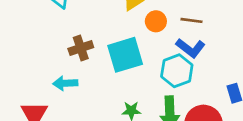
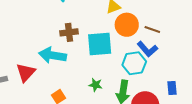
orange circle: (156, 21) -> (127, 25), size x1.5
cyan arrow: (65, 83) -> (52, 55), size x1.5

